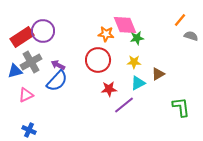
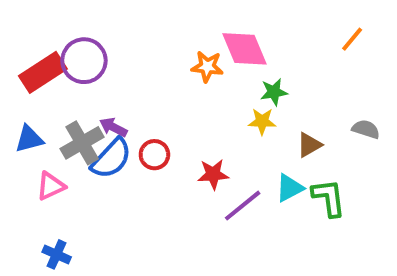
gray semicircle: (191, 36) -> (366, 129), moved
green star: (137, 38) -> (274, 92), moved
red circle: (98, 60) -> (154, 155), moved, size x0.6
gray cross: (31, 62) -> (82, 143), moved
cyan triangle: (138, 83) -> (290, 188), moved
green L-shape: (181, 107) -> (329, 198), moved

